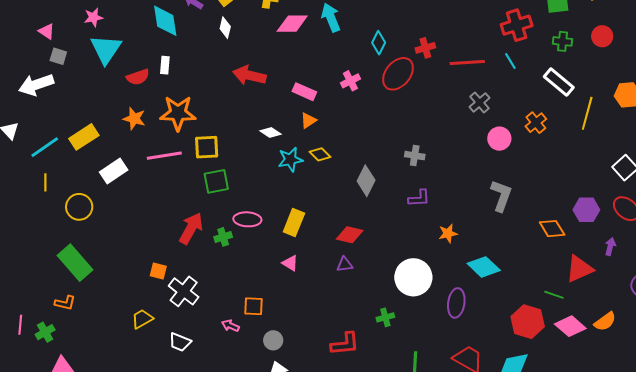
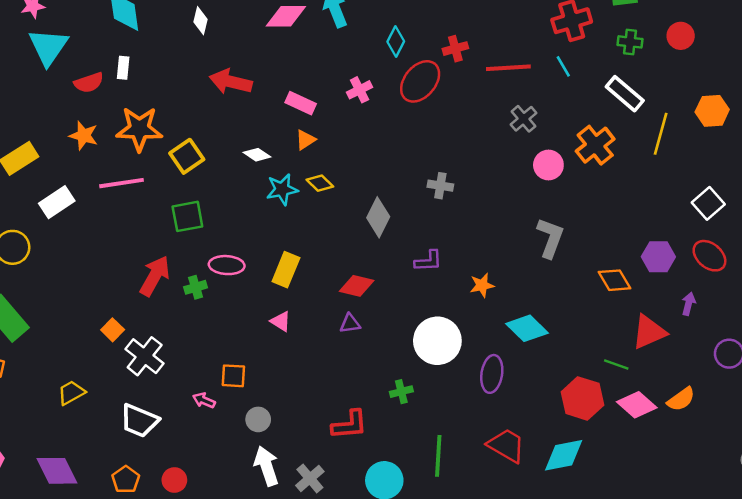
orange cross: (536, 123) -> (595, 145), size x1.4
yellow square: (207, 147) -> (187, 156), moved, turned -32
purple L-shape: (419, 198) -> (428, 261), moved
orange square: (158, 271) -> (113, 330), turned 30
yellow trapezoid: (142, 319) -> (71, 393), moved
white trapezoid: (180, 342) -> (139, 421), size x1.4

